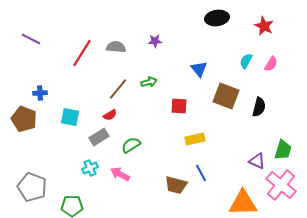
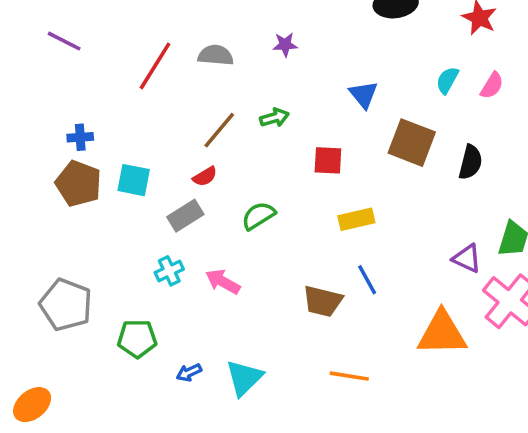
brown pentagon: (24, 119) -> (78, 184), moved
green semicircle: (131, 145) -> (258, 216), moved

